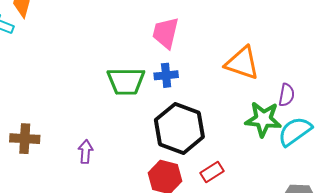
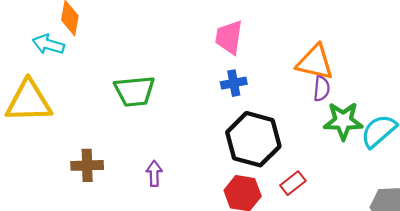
green trapezoid: (126, 81) -> (135, 91), moved
purple semicircle: (287, 95) -> (322, 89), moved

